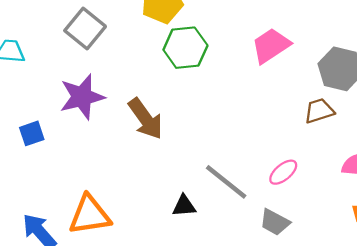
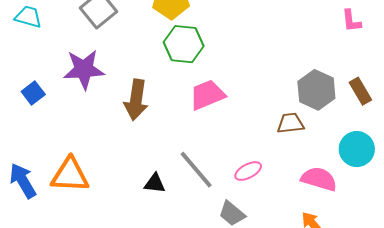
pink trapezoid: (271, 46) -> (207, 95), moved
brown arrow: (146, 119) -> (136, 100), turned 33
blue square: (32, 133) -> (33, 93), turned -30

